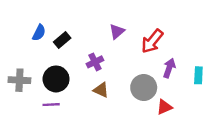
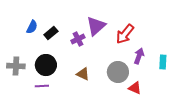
purple triangle: (117, 31) -> (96, 26), size x1.5
purple cross: (95, 62) -> (78, 39), moved
red triangle: (164, 107) -> (135, 88), turned 48

